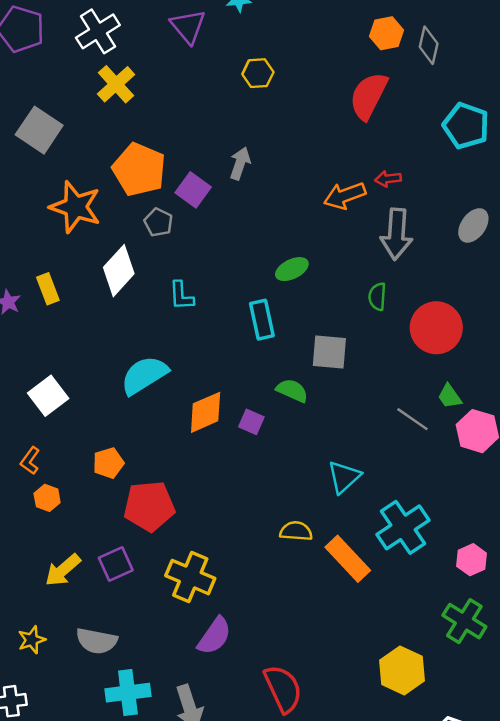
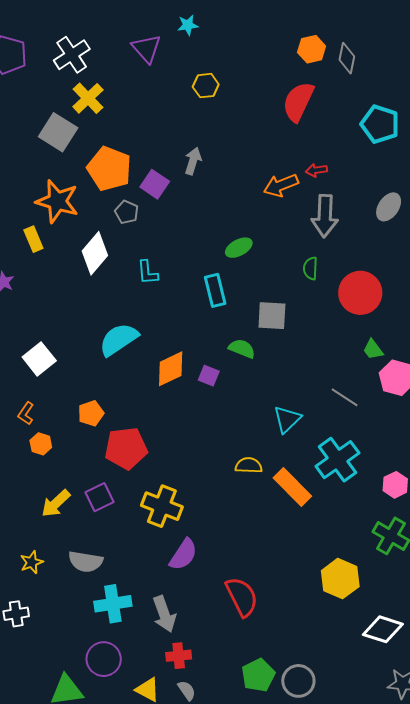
gray square: (39, 130) -> (58, 132), moved
yellow rectangle: (48, 289) -> (33, 239), moved
gray line: (412, 419) -> (345, 397), moved

